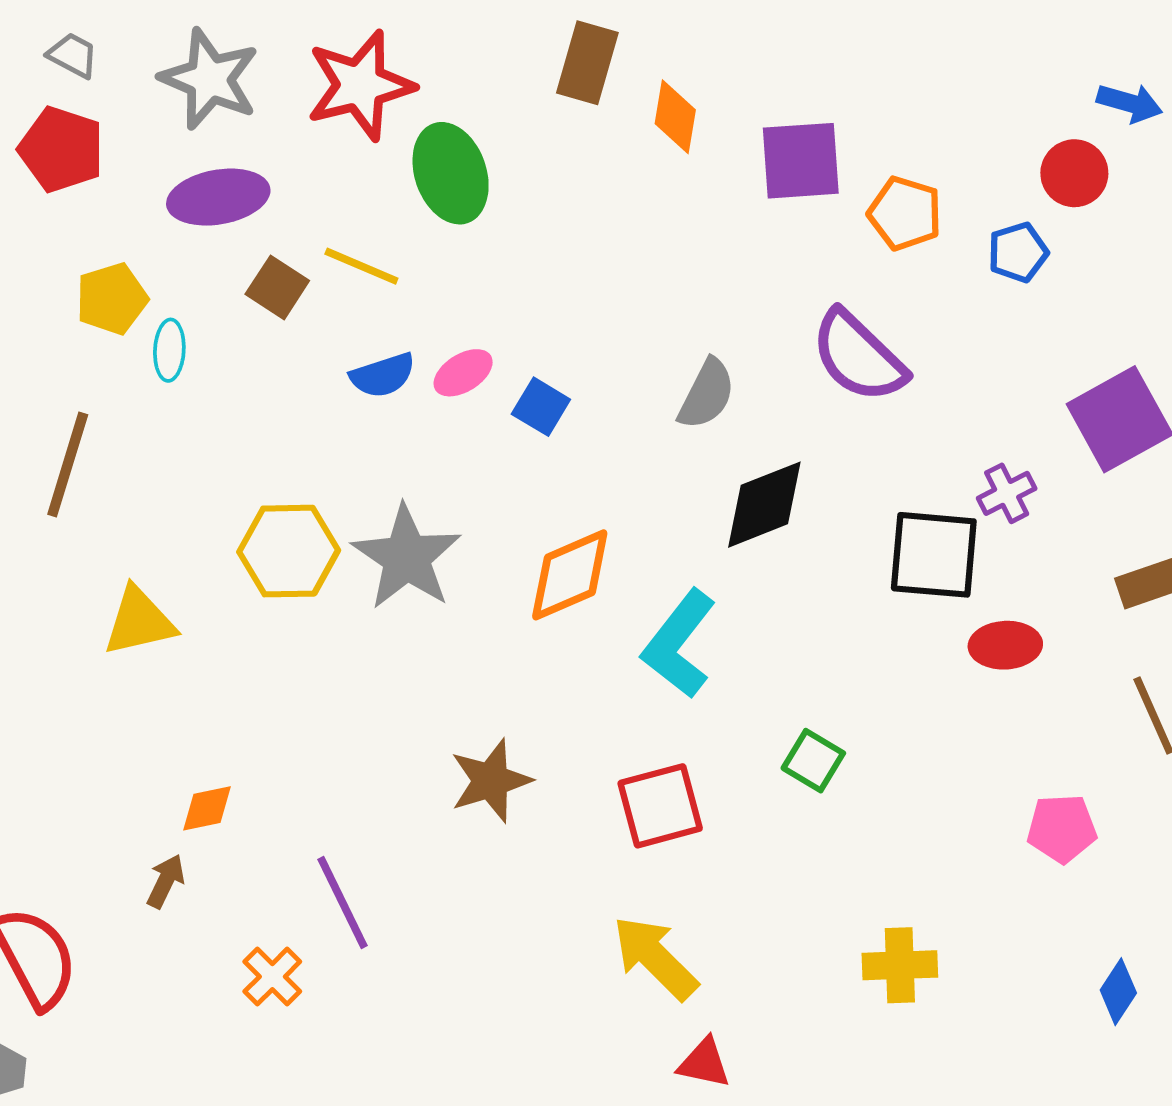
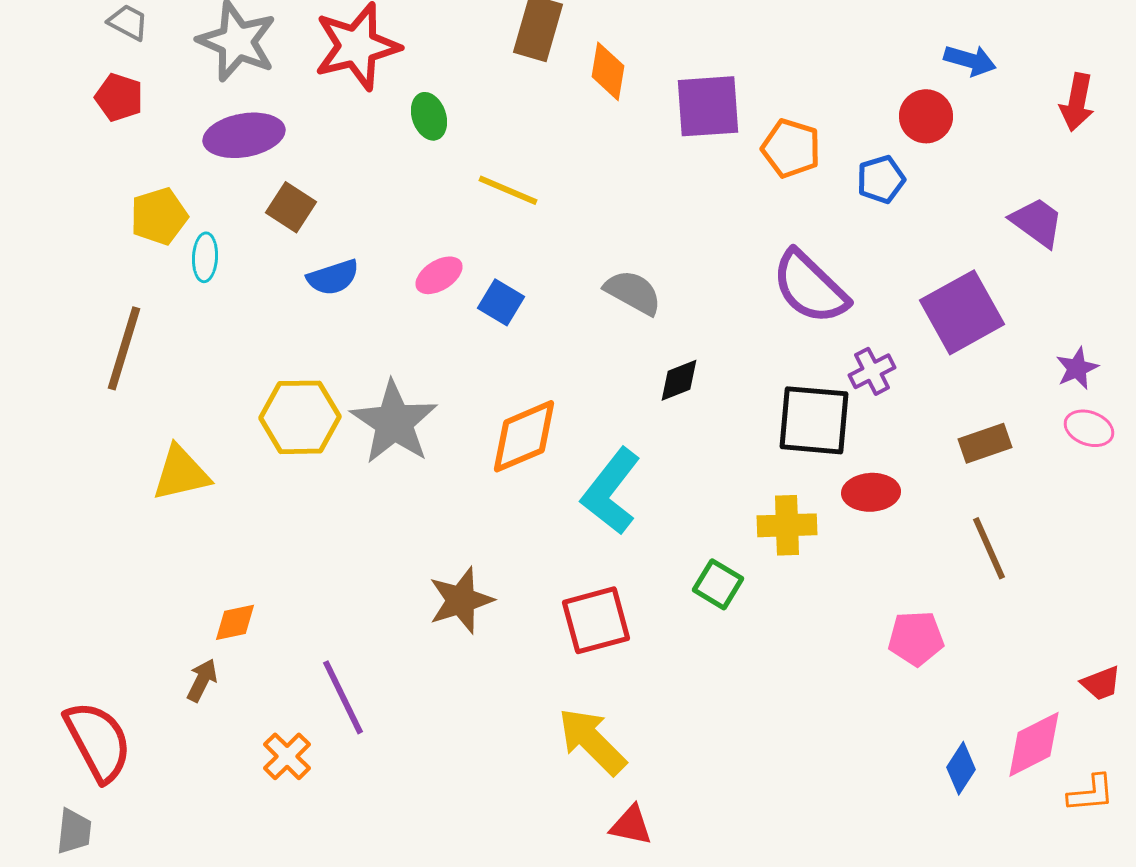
red pentagon: (61, 149) -> (119, 97), size x0.7
green ellipse: (451, 173) -> (429, 116), size x0.6
yellow line: (361, 266) -> (508, 190), moved
purple semicircle: (858, 356) -> (810, 287), moved
blue semicircle: (383, 375) -> (333, 277), moved
gray semicircle: (707, 394) -> (633, 292), turned -88
black diamond: (764, 505) -> (679, 380), size x0.6
yellow cross: (900, 965) -> (787, 525), moved

